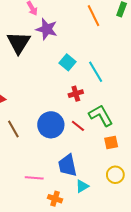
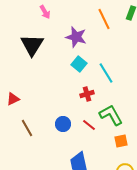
purple star: (47, 29) -> (76, 37), moved
blue circle: (51, 125) -> (63, 124), size x0.6

